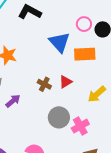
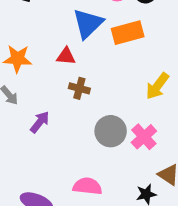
blue triangle: (60, 42) -> (88, 24), turned 40
red triangle: (66, 82) -> (66, 56), moved, turned 48

